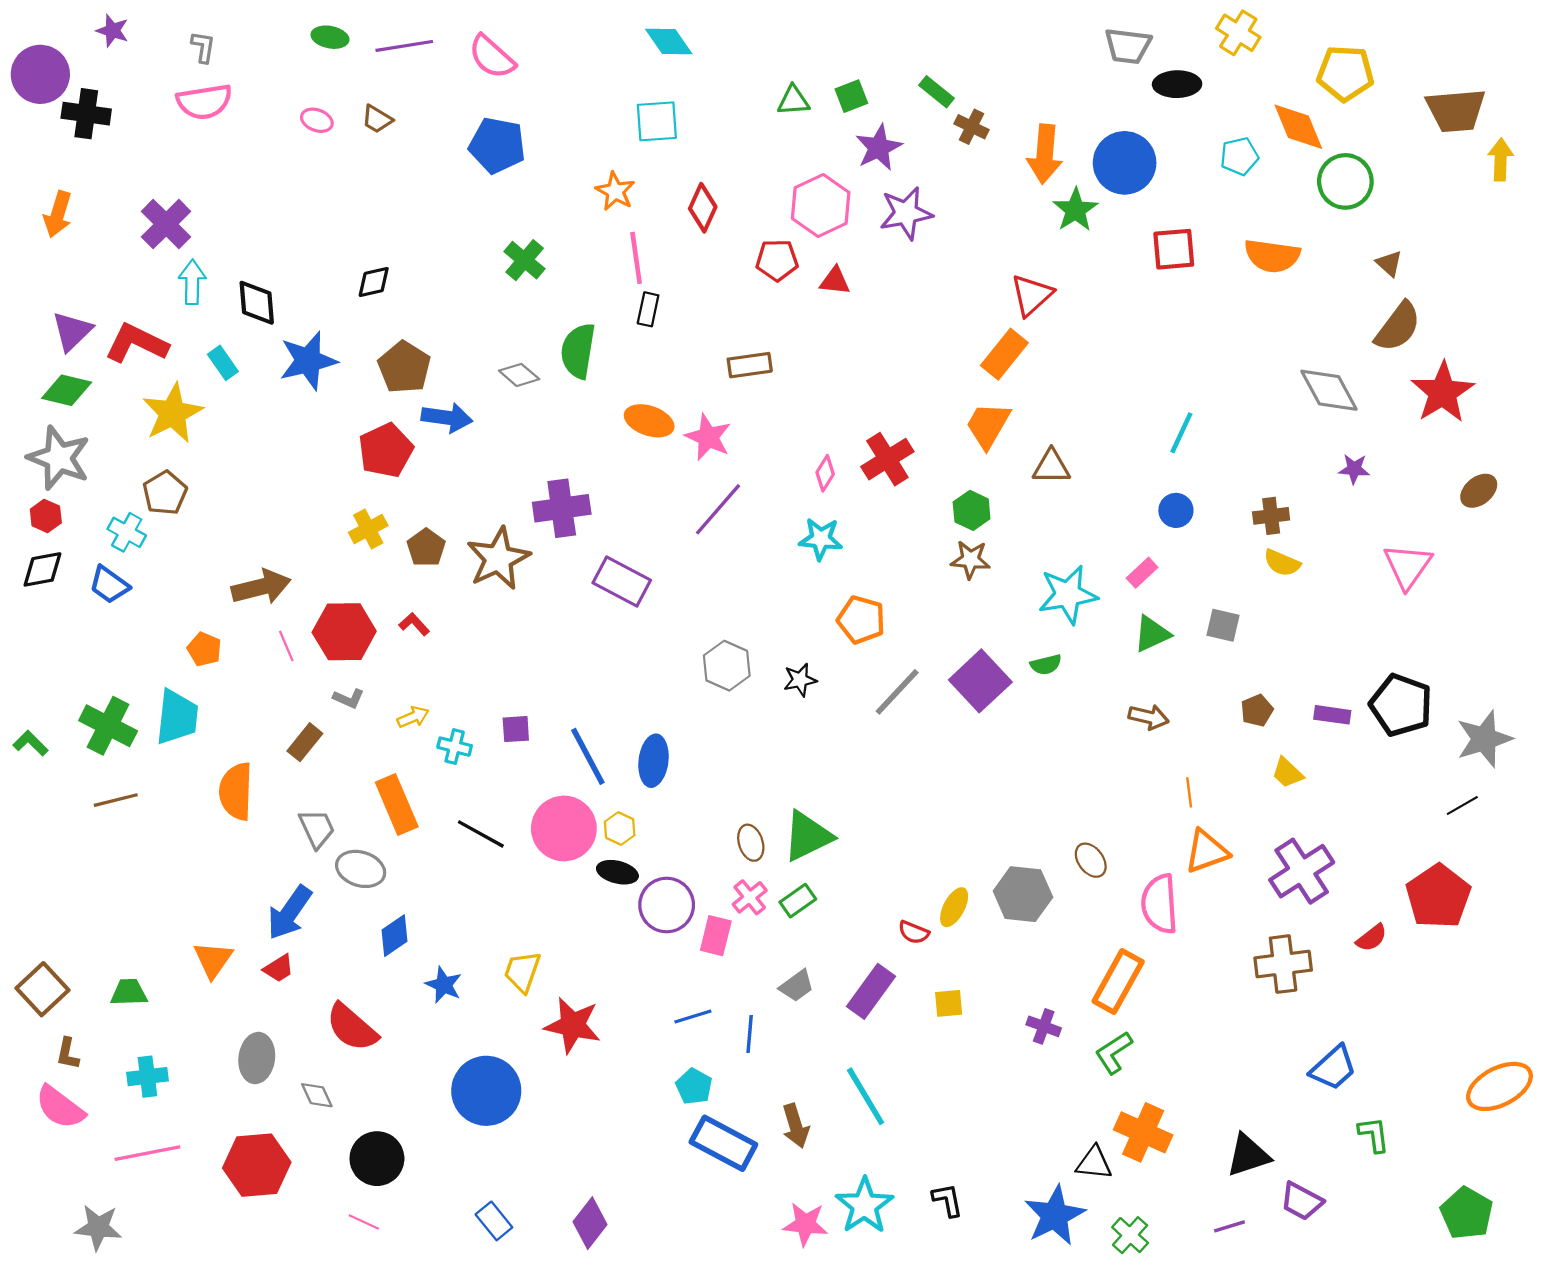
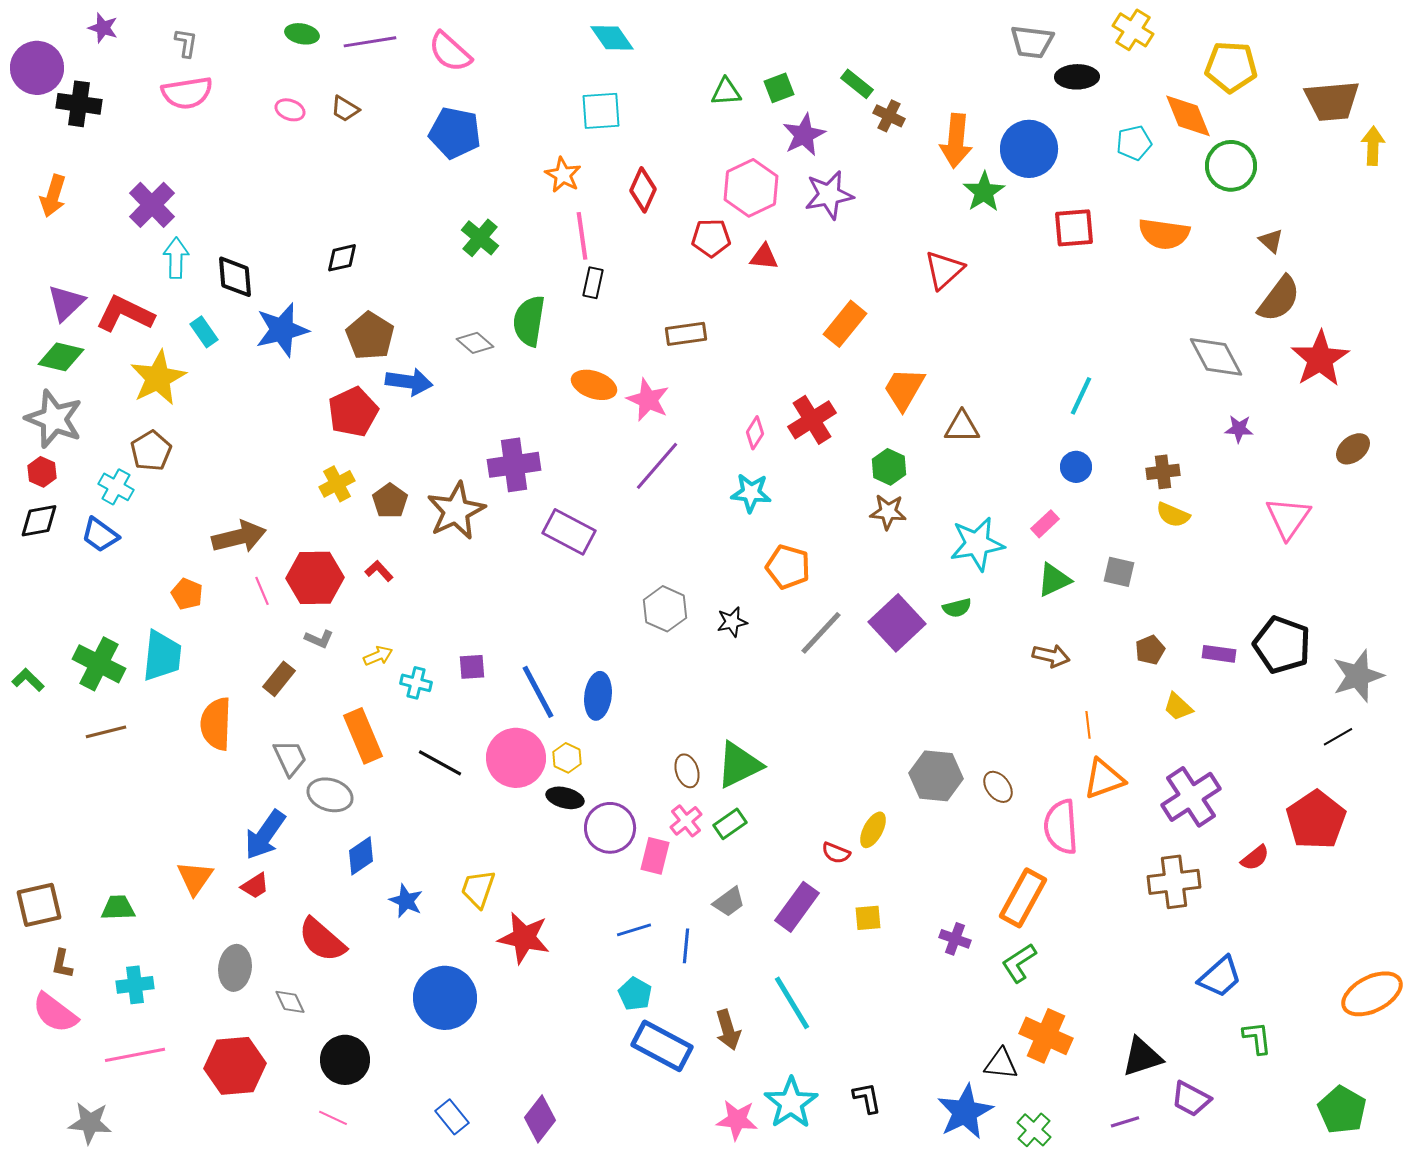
orange rectangle: (1004, 354) -> (845, 324), moved
gray hexagon: (1023, 894) -> (936, 776), moved
brown square: (43, 989) -> (39, 905), turned 30

